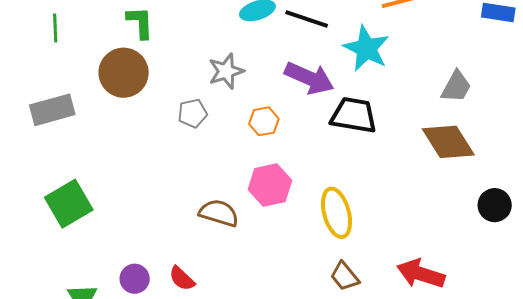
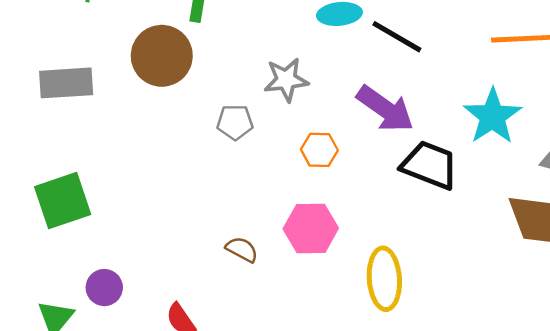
cyan star: (366, 48) -> (493, 116), moved
brown semicircle: (219, 213) -> (242, 249), size x0.7
purple circle: (135, 279) -> (104, 288), moved

